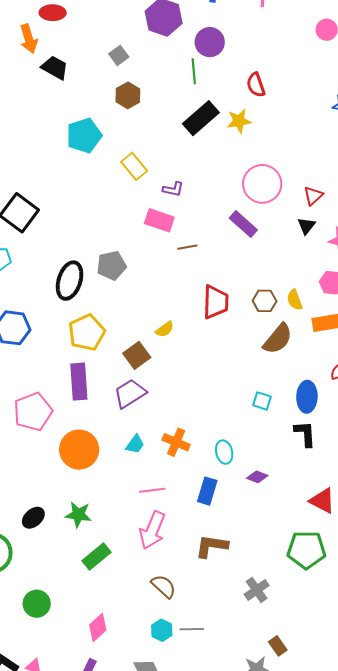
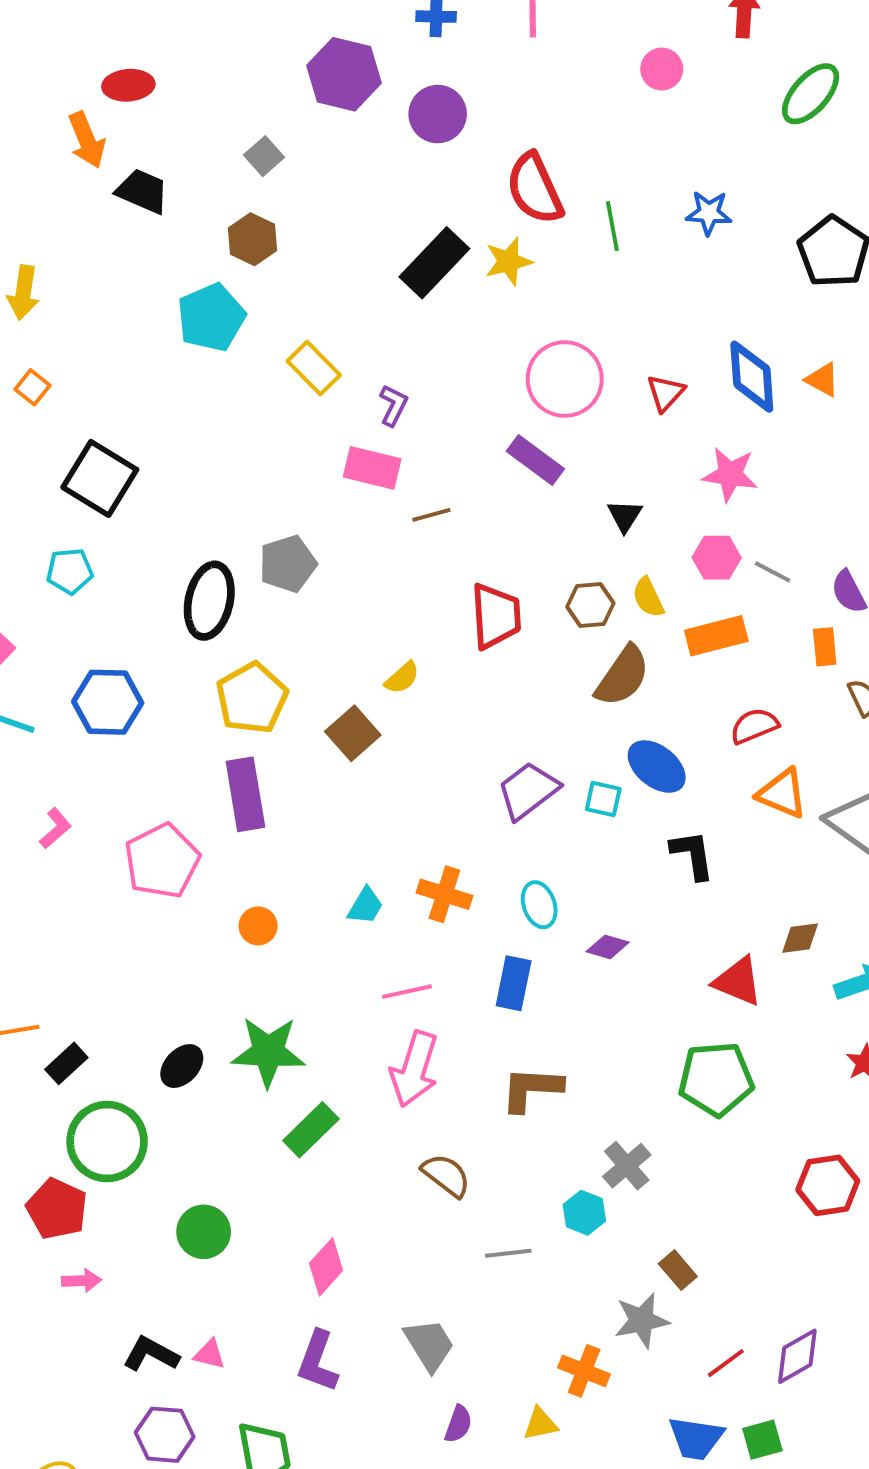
green line: (194, 71) -> (612, 226), moved
red semicircle: (256, 85) -> (535, 189), size x1.5
brown hexagon: (128, 95) -> (253, 239), moved
purple L-shape: (173, 189) -> (393, 405), turned -70
black triangle: (306, 226) -> (625, 516), moved
purple trapezoid: (130, 393) -> (528, 791), moved
blue ellipse: (307, 397) -> (657, 766), moved, turned -48
orange circle: (79, 450) -> (258, 926), size x0.5
green star: (78, 515) -> (268, 1052), size x1.4
cyan hexagon: (162, 630) -> (584, 1213), moved

